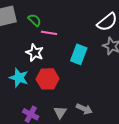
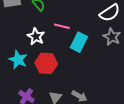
pink line: (49, 33) -> (62, 26), moved

